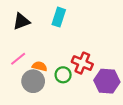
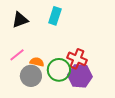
green circle: (63, 75) -> (59, 70), size x1.5
purple hexagon: (107, 81) -> (80, 76), moved

